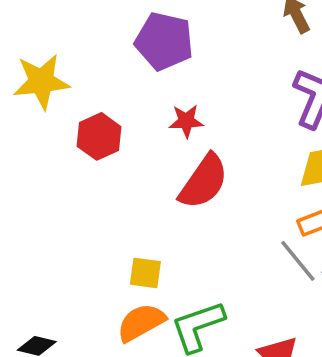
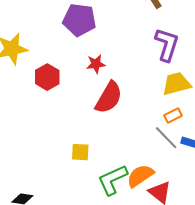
orange semicircle: (141, 322) -> (140, 176), moved

